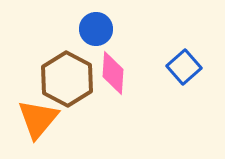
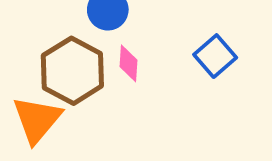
pink diamond: (113, 73) -> (129, 63), size x0.7

